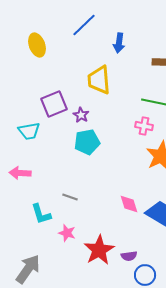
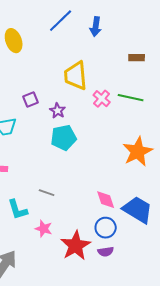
blue arrow: (119, 43) -> (96, 27), moved
purple square: (54, 104) -> (31, 100), size x0.6
pink cross: (144, 126) -> (102, 99), moved, turned 30
blue circle: (145, 275) -> (106, 228), moved

